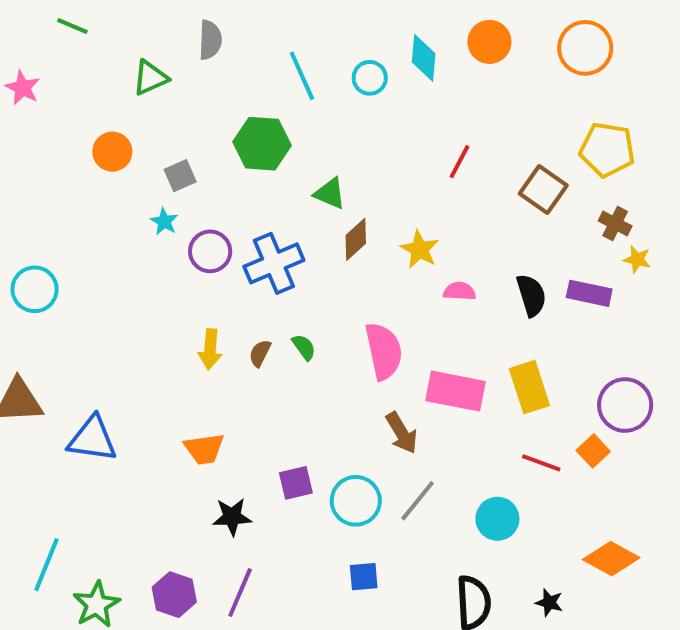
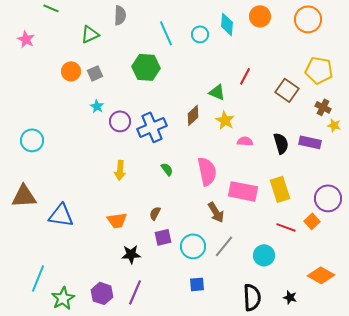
gray square: (180, 176) -> (95, 73), moved
green triangle: (330, 194) -> (217, 92), moved
brown semicircle: (260, 353) -> (155, 213), moved

